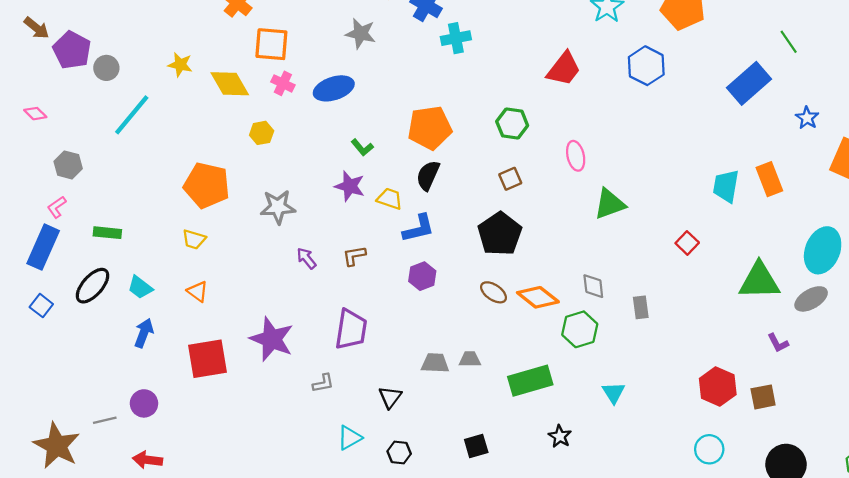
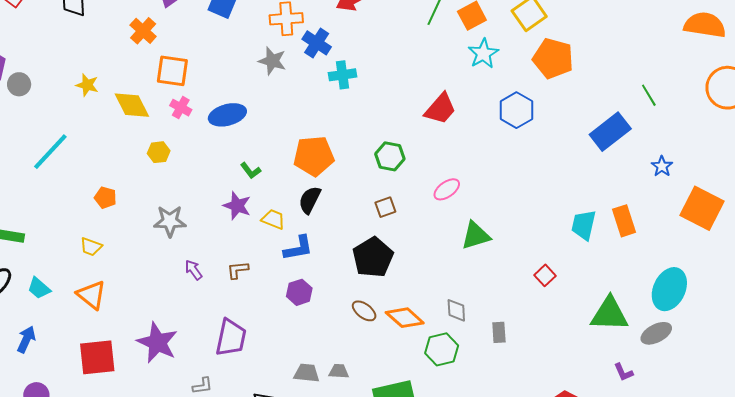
gray star: (361, 34) -> (272, 61), moved
cyan line: (132, 115) -> (50, 152), moved
pink ellipse: (576, 156) -> (447, 189), turned 64
orange pentagon: (207, 185) -> (105, 198), size x0.5
orange triangle: (198, 291) -> (92, 295), size x1.5
blue arrow: (144, 333) -> (26, 339), moved

